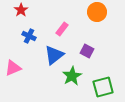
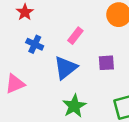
purple square: (87, 51) -> (106, 63), turned -32
green star: (72, 76) -> (74, 106), moved

